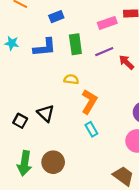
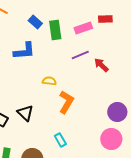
blue rectangle: (56, 17) -> (35, 22), turned 64
green rectangle: (75, 44) -> (55, 30), moved
cyan rectangle: (91, 129) -> (60, 140), moved

